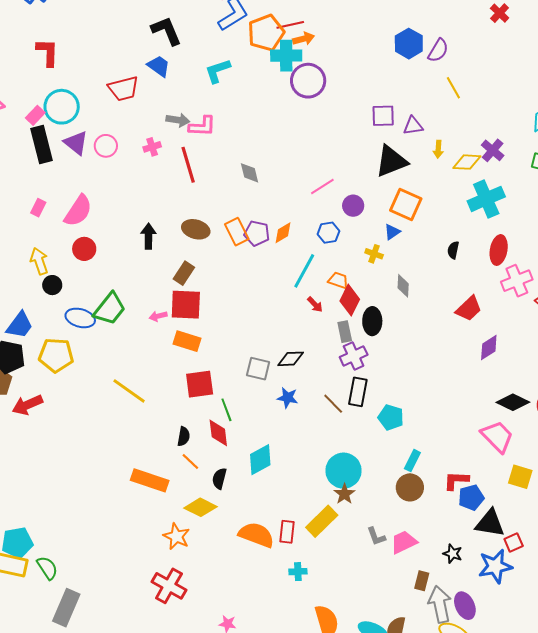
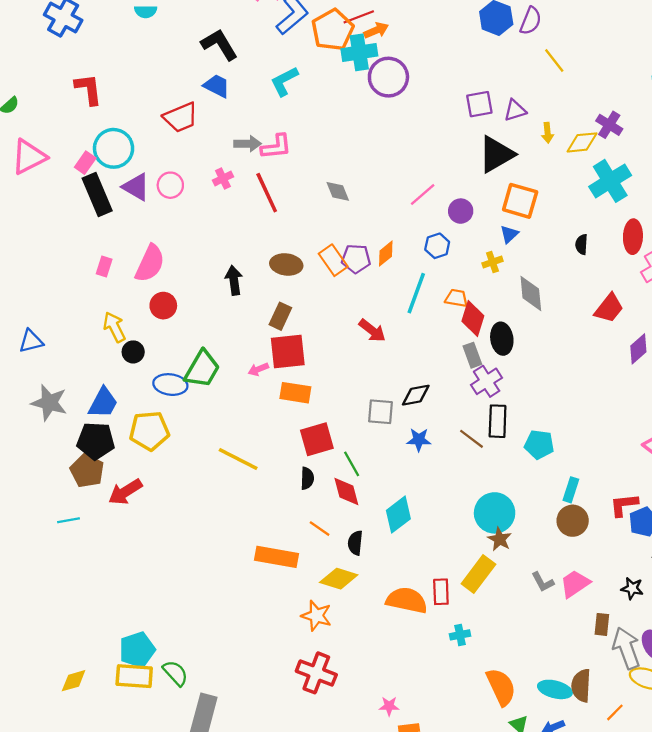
yellow cross: (374, 254) -> (492, 262), turned -30
gray diamond: (403, 286) -> (531, 293), size x1.4
red arrow: (315, 304) -> (372, 331), moved, size x1.4
black semicircle: (184, 436) -> (307, 478), moved

